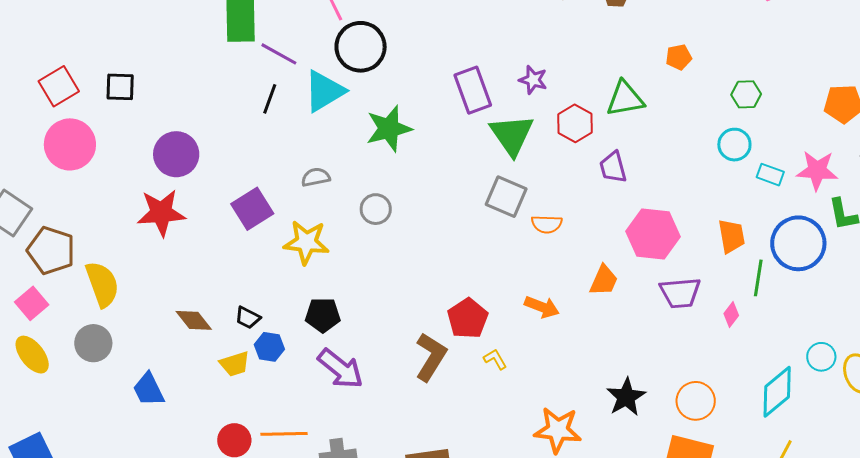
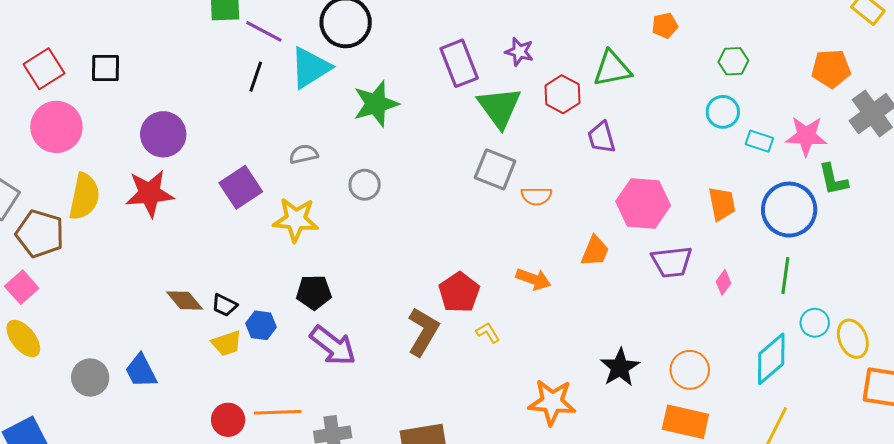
green line: (758, 278) -> (785, 276), moved
yellow semicircle: (102, 284) -> (84, 197), moved, turned 33
black trapezoid: (248, 318) -> (224, 305), moved
gray circle: (93, 343) -> (90, 377), moved

